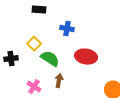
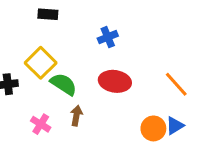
blue cross: (67, 29) -> (108, 37), moved, turned -32
yellow square: (34, 44) -> (41, 63), size x1.5

